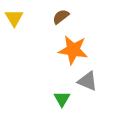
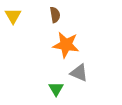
brown semicircle: (61, 17) -> (55, 15), turned 119

